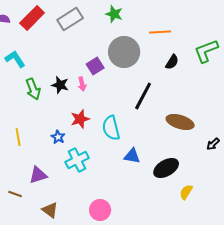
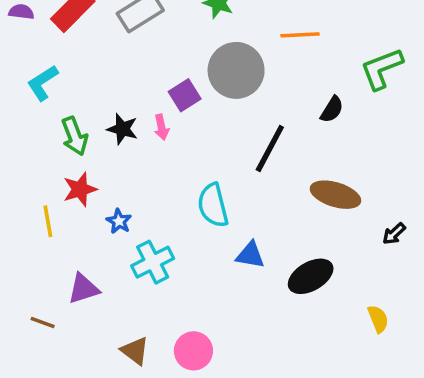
cyan L-shape: (15, 59) -> (43, 83), turned -90
black semicircle: (172, 62) -> (332, 109), moved
red star: (80, 119) -> (80, 189), moved
yellow semicircle: (186, 192) -> (378, 319), moved, turned 126
brown triangle: (50, 210) -> (135, 351), moved

